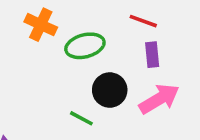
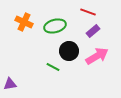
orange cross: (41, 25) -> (24, 22), moved
purple rectangle: (152, 55) -> (93, 31), turned 56

